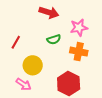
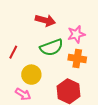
green semicircle: (54, 39) -> (51, 47), size x1.6

